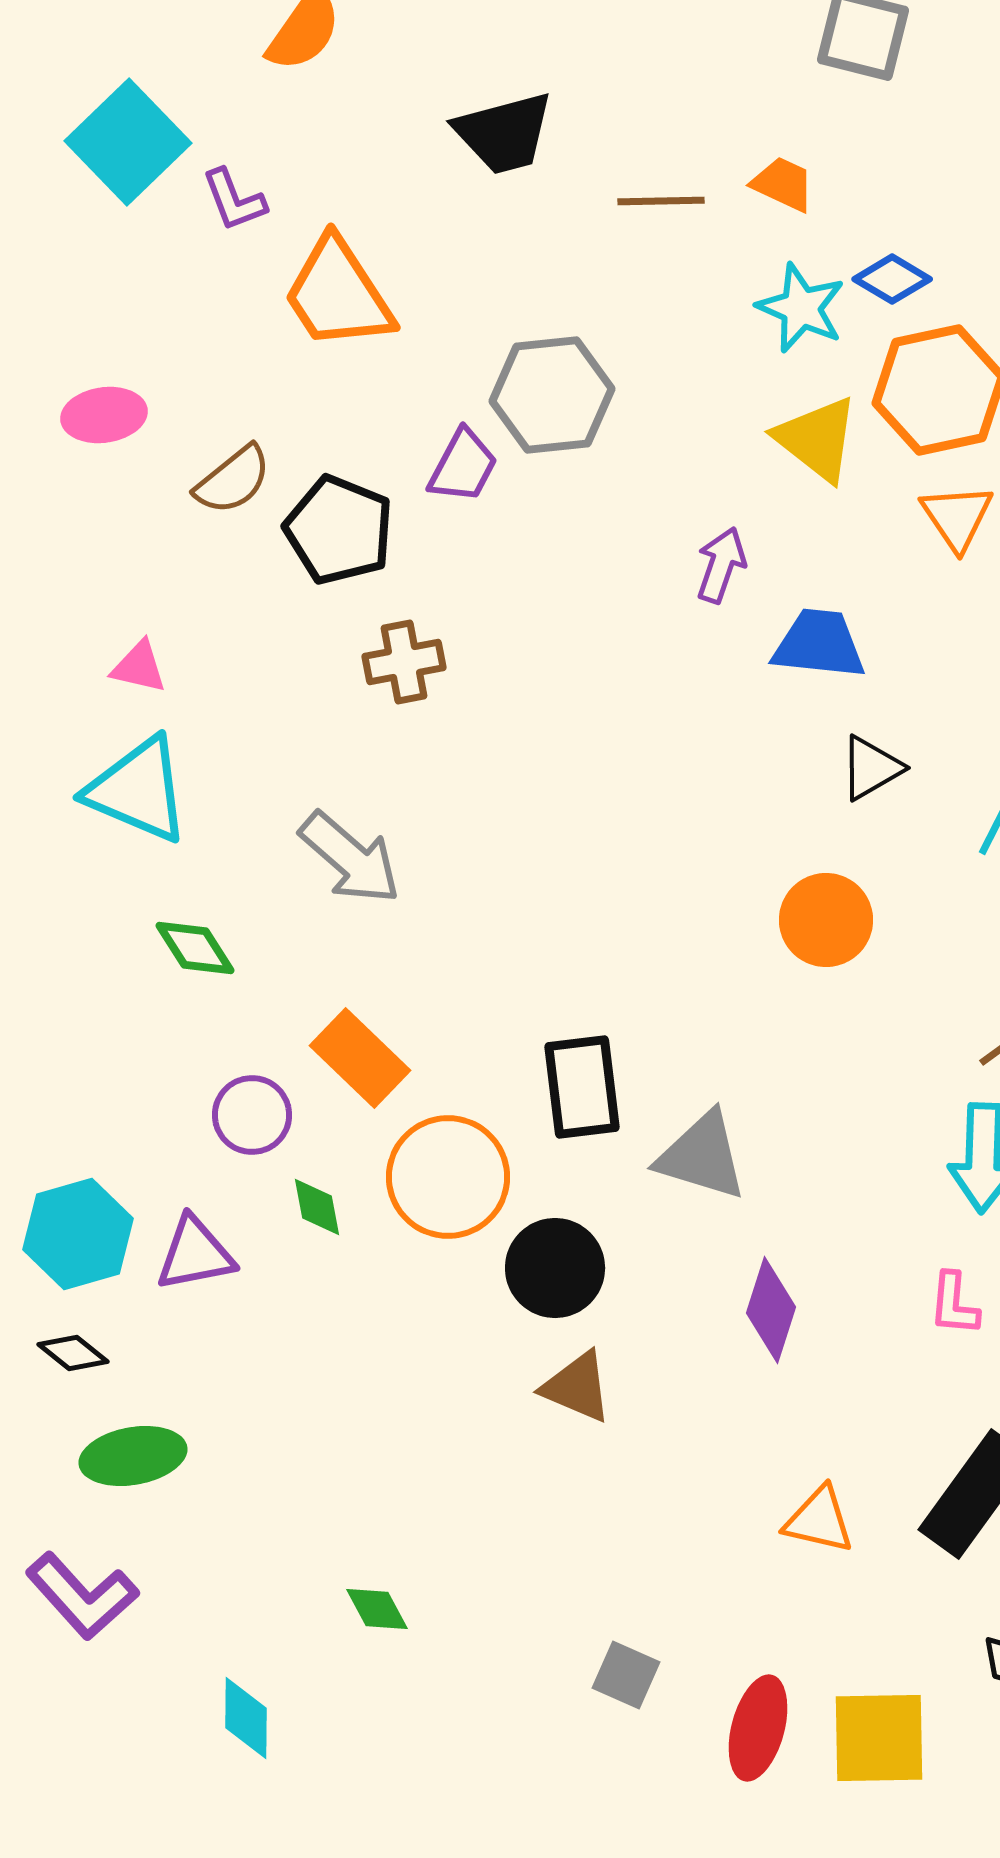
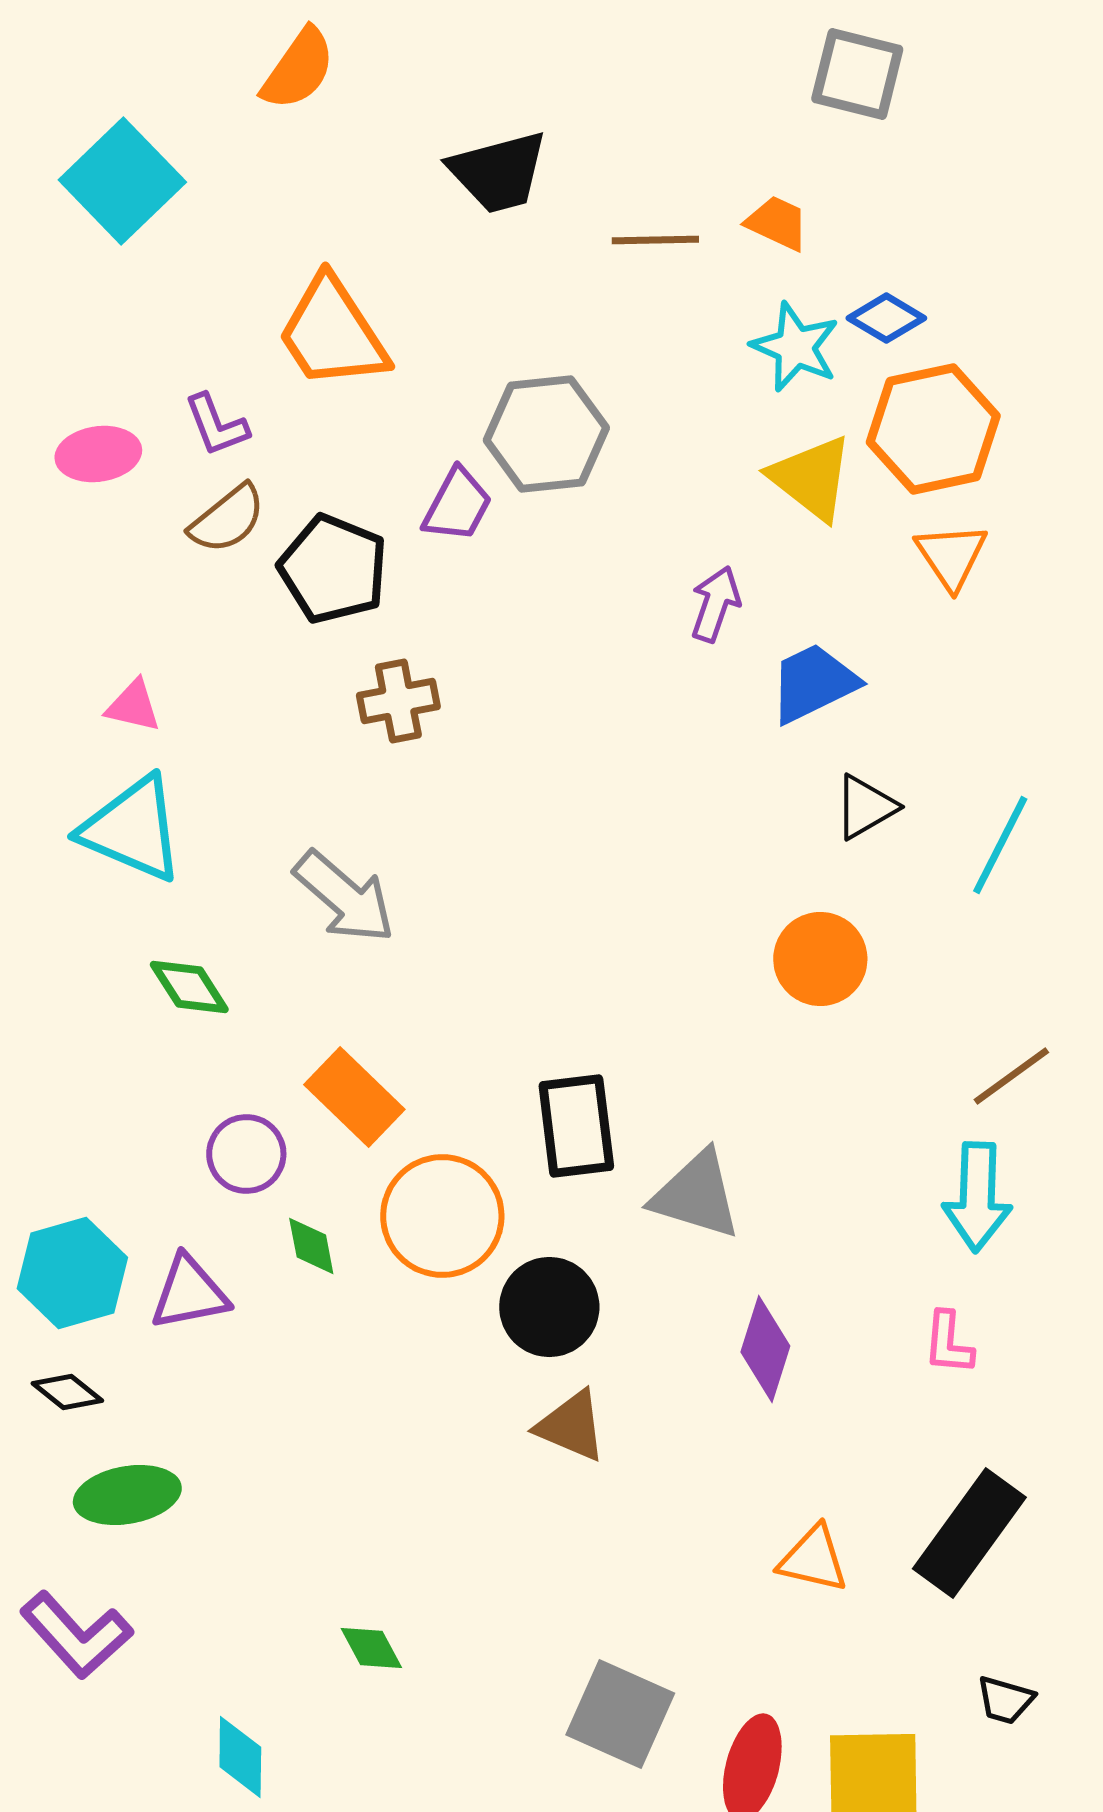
purple L-shape: (234, 200) -> (216, 425), moved
blue trapezoid: (819, 644) -> (813, 683), turned -32
gray square: (626, 1675) -> (620, 1714), size x1.6

